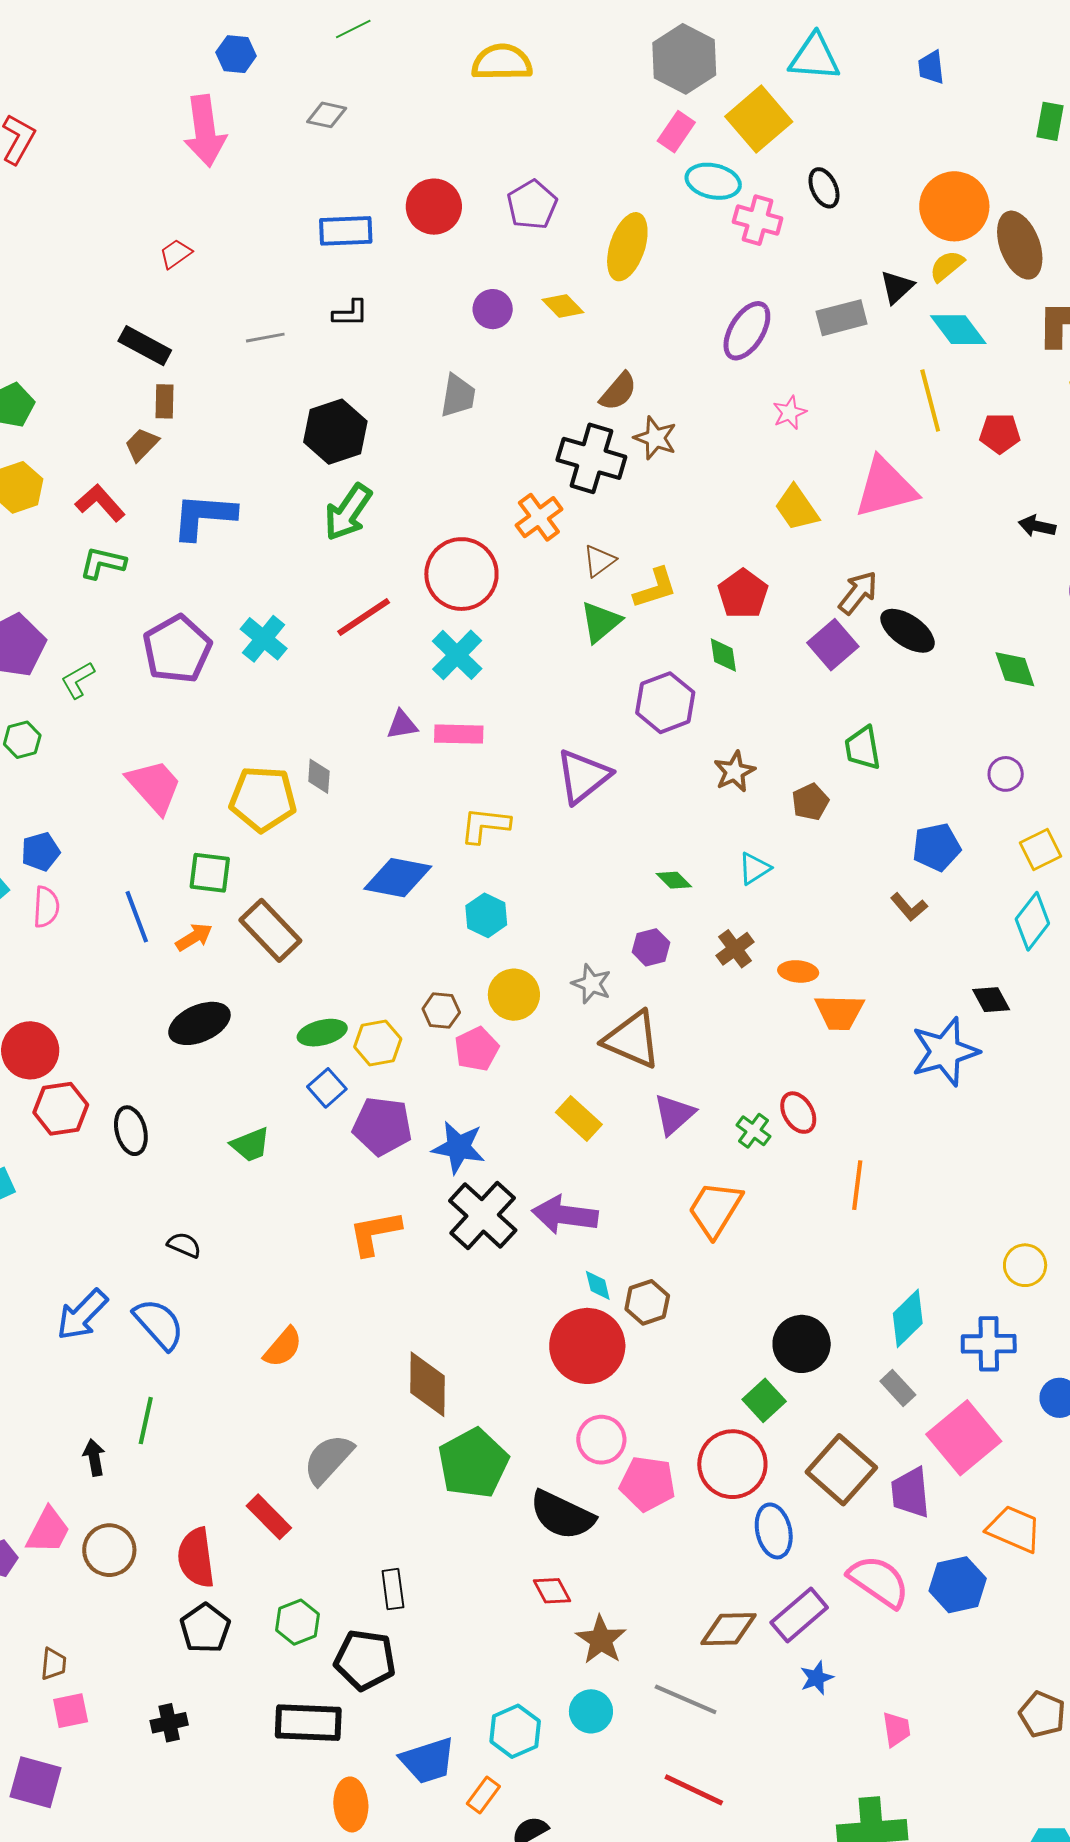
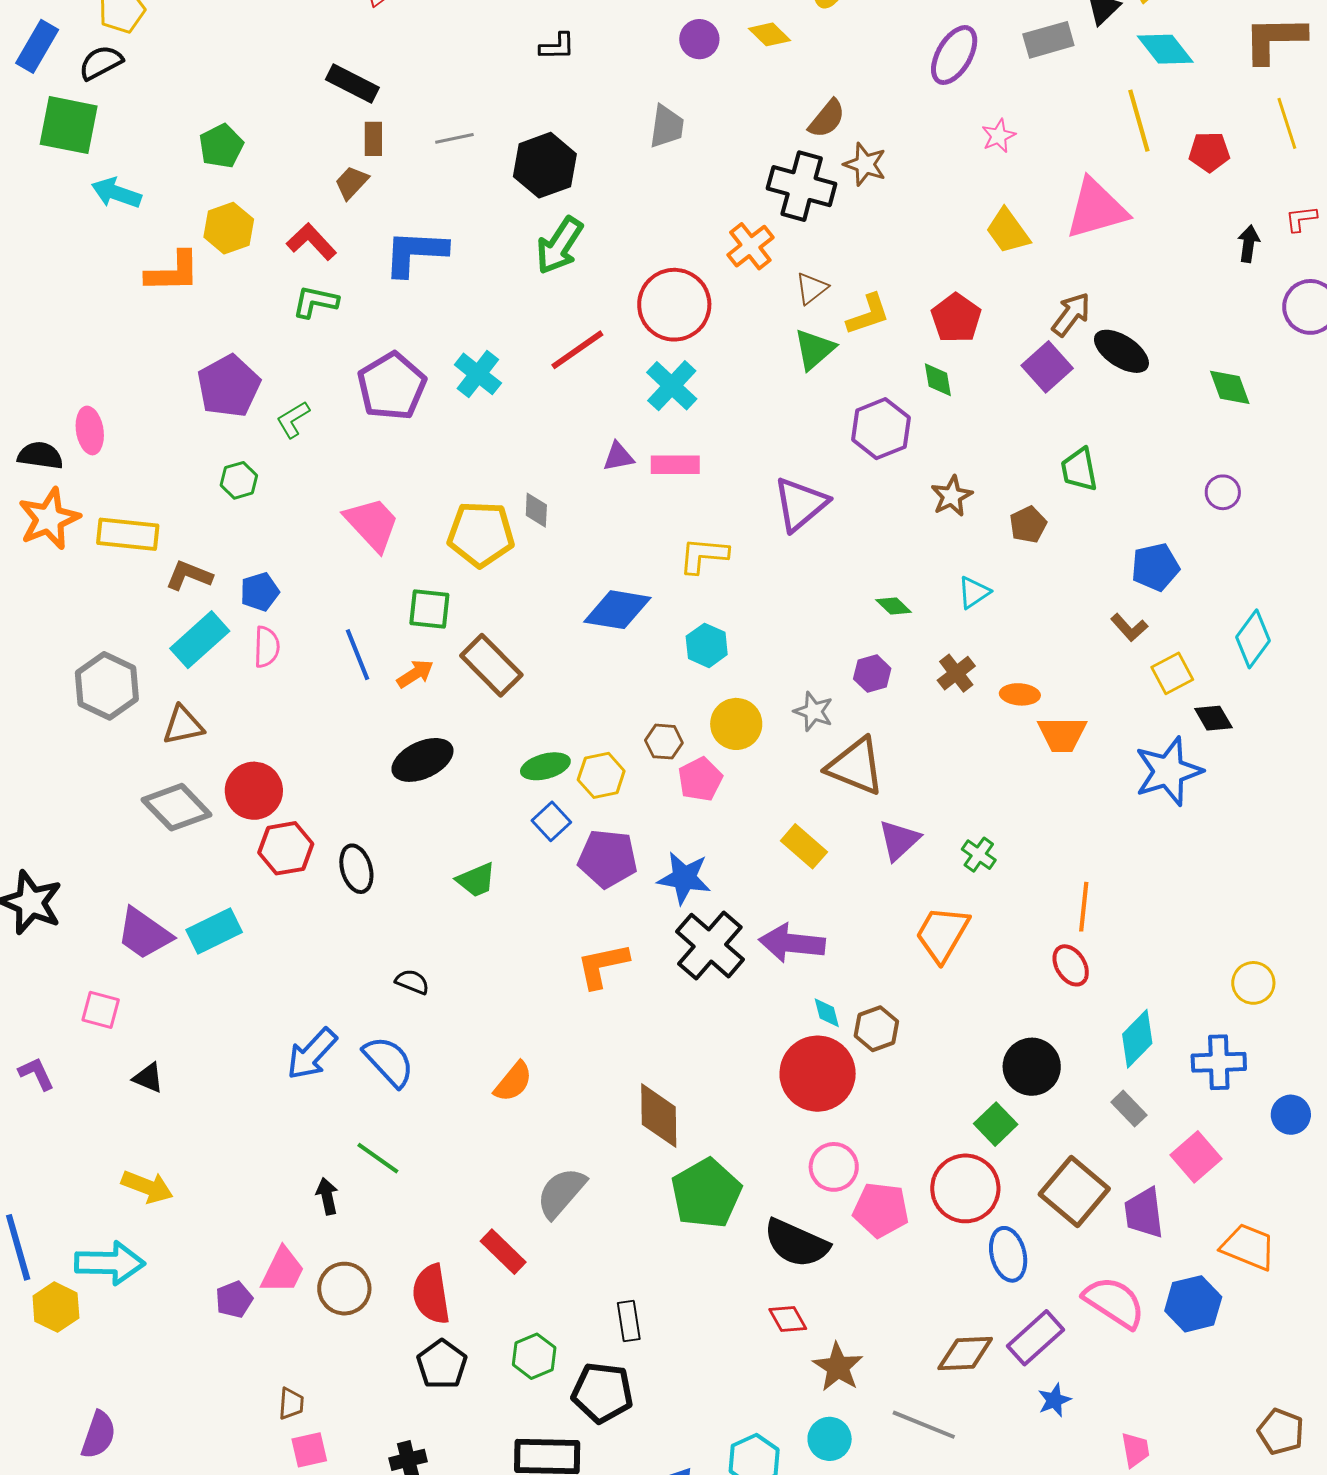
gray line: (265, 338) -> (454, 138), moved
black arrow: (1037, 526) -> (1249, 244), turned 87
yellow square: (1040, 850) -> (1172, 673), moved
red ellipse: (798, 1113) -> (1071, 965), moved
green line: (146, 1421) -> (378, 1158), turned -66
pink square: (964, 1438) -> (1196, 1157), size x0.7

